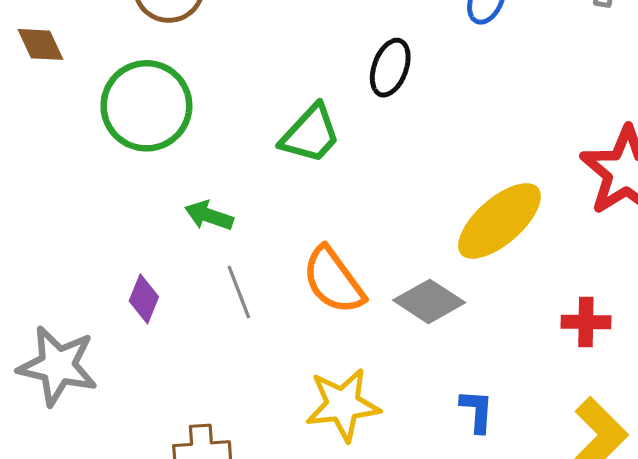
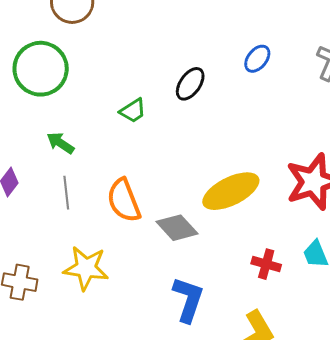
green trapezoid: (310, 134) -> (133, 111), size x0.7
yellow star: (343, 405) -> (86, 268), moved
blue L-shape: (477, 411) -> (188, 300), size x1.6

